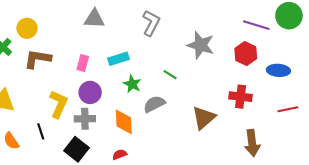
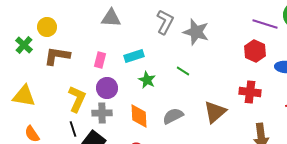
gray star: (201, 45) -> (196, 32), moved
gray semicircle: (154, 104) -> (173, 116), moved
black line: (41, 131) -> (73, 129), moved

